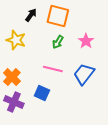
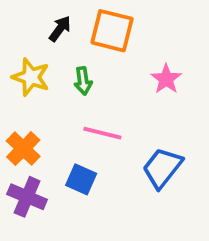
green arrow: (58, 42) -> (83, 81), moved, turned -40
blue trapezoid: (84, 74) -> (162, 168), moved

